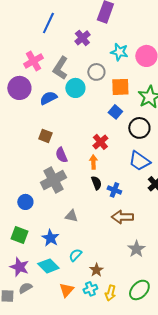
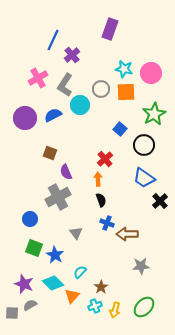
purple cross: (82, 38) -> (72, 55), moved
orange square: (120, 87) -> (126, 92), moved
purple circle: (19, 88) -> (25, 118), moved
blue cross: (114, 190) -> (107, 223), moved
gray triangle: (71, 216) -> (76, 233), turned 40
green square: (19, 235) -> (34, 248), moved
gray star: (136, 249) -> (141, 266), turned 30
orange triangle: (66, 290) -> (72, 296), moved

